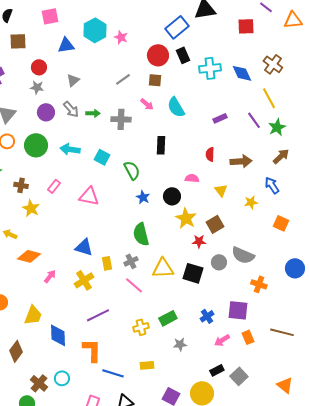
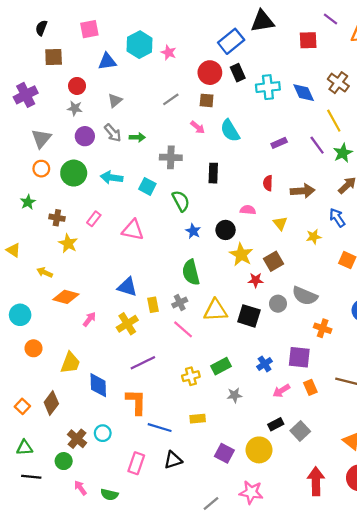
gray cross: (121, 119) -> (171, 157), moved

